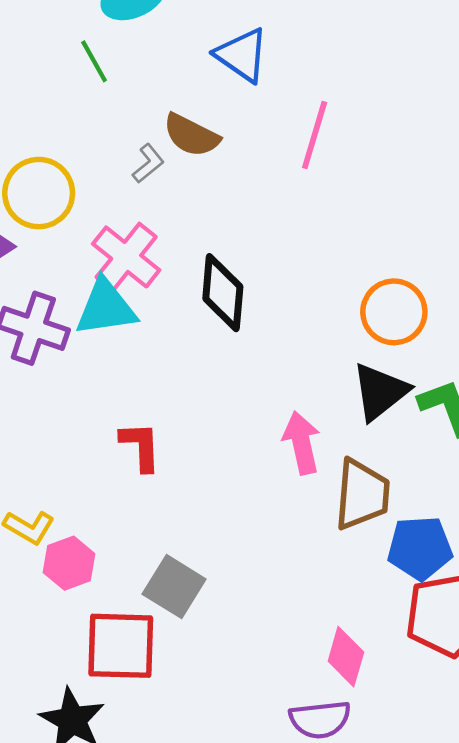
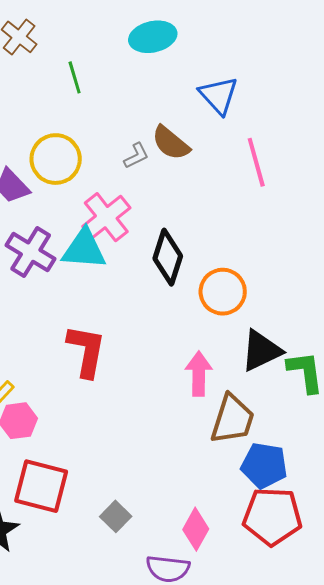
green line: (94, 61) -> (75, 77), moved
pink line: (315, 135) -> (256, 162), turned -45
orange circle: (394, 312) -> (223, 292), moved
red L-shape: (141, 446) -> (86, 351), size x1.4
gray square: (174, 587) -> (116, 516), moved, size x0.7

